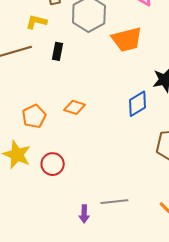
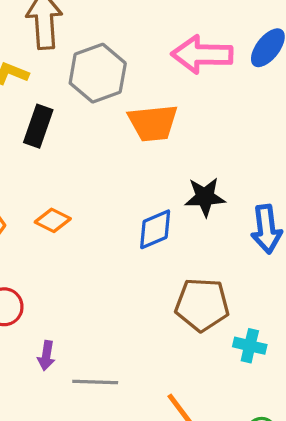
black rectangle: (58, 51) -> (38, 126), size x1.4
purple arrow: (84, 214) -> (46, 356), moved

